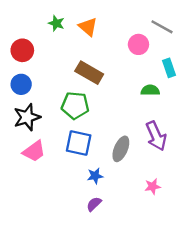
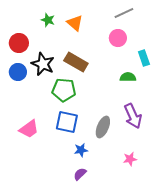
gray line: (162, 27) -> (124, 13), moved, turned -54
black star: (27, 117) -> (43, 64), moved, turned -30

